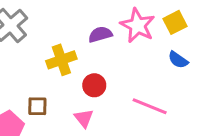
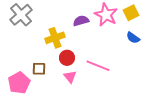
red circle: (94, 85) -> (67, 58), moved
pink line: (150, 106) -> (98, 66), moved

